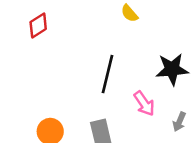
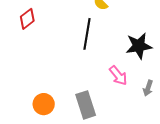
black line: (108, 74) -> (87, 34), moved

